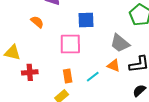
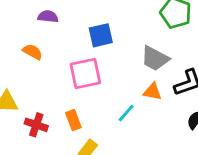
red cross: (30, 72) -> (36, 125), turned 35
orange rectangle: (68, 76) -> (73, 120), moved

